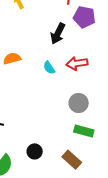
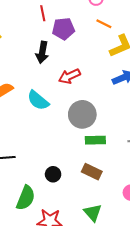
cyan semicircle: (49, 68) -> (38, 100), moved, size x1.6
gray circle: (79, 103) -> (82, 114), size x1.4

